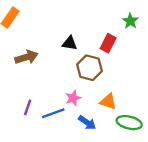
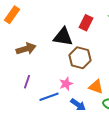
black triangle: (70, 43) -> (63, 37), size x1.5
red rectangle: (108, 43) -> (86, 23), moved
purple line: (28, 107) -> (27, 82), moved

